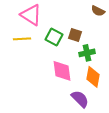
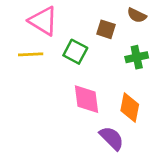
brown square: (75, 35) -> (106, 29), moved
green cross: (87, 53) -> (137, 57), moved

